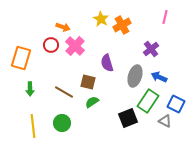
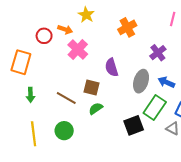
yellow star: (101, 19) -> (86, 15), moved
red circle: (51, 45) -> (44, 36), moved

